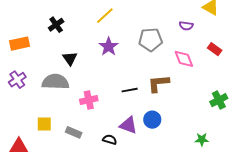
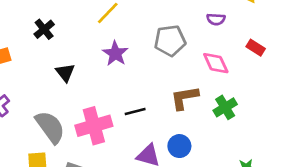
gray semicircle: (55, 82) -> (50, 127), moved, turned 56
black line: (130, 90) -> (135, 111), moved
pink cross: (89, 100) -> (94, 126), size x1.5
green cross: (219, 100) -> (225, 107), moved

